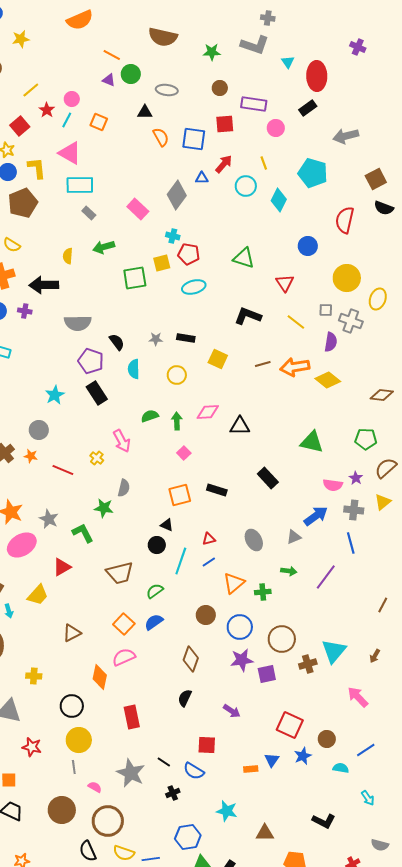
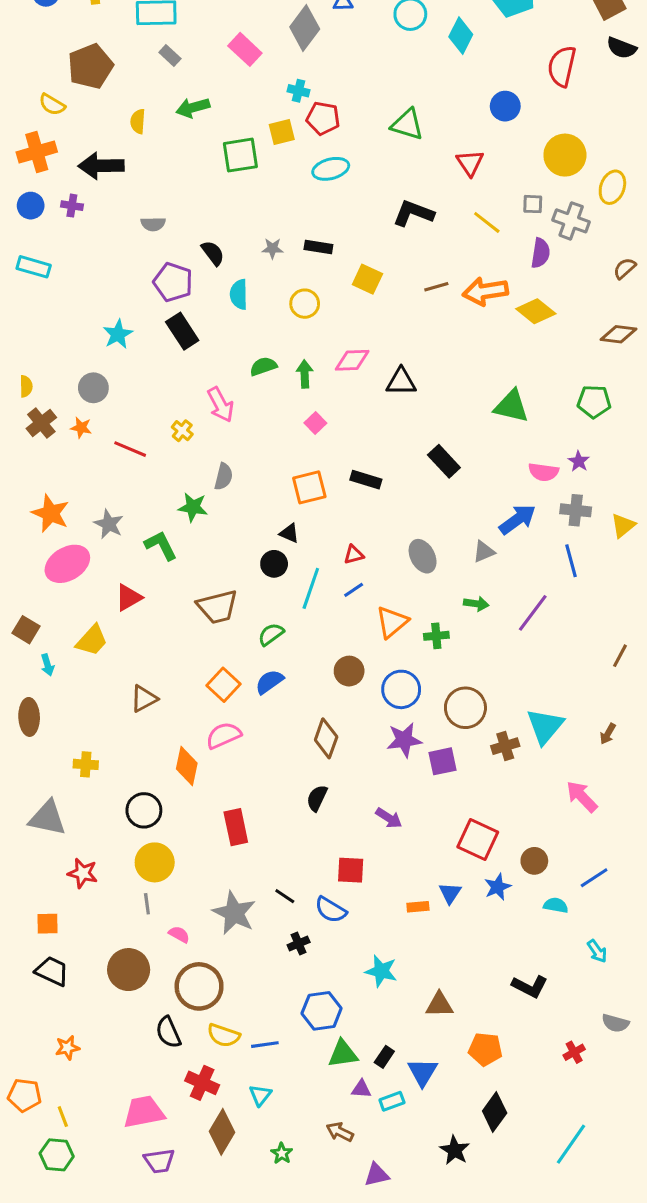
brown pentagon: (23, 203) -> (90, 66), moved
gray semicircle: (78, 323) -> (153, 224), size x0.6
brown semicircle: (386, 468) -> (625, 268), moved, size x0.7
yellow triangle: (383, 502) -> (623, 526), moved

